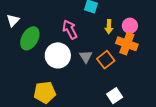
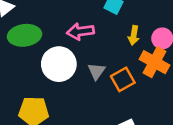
pink arrow: (70, 30) -> (80, 31), turned -78
green ellipse: (30, 38) -> (24, 35), turned 45

